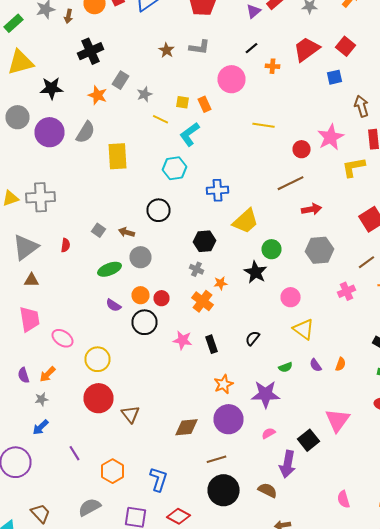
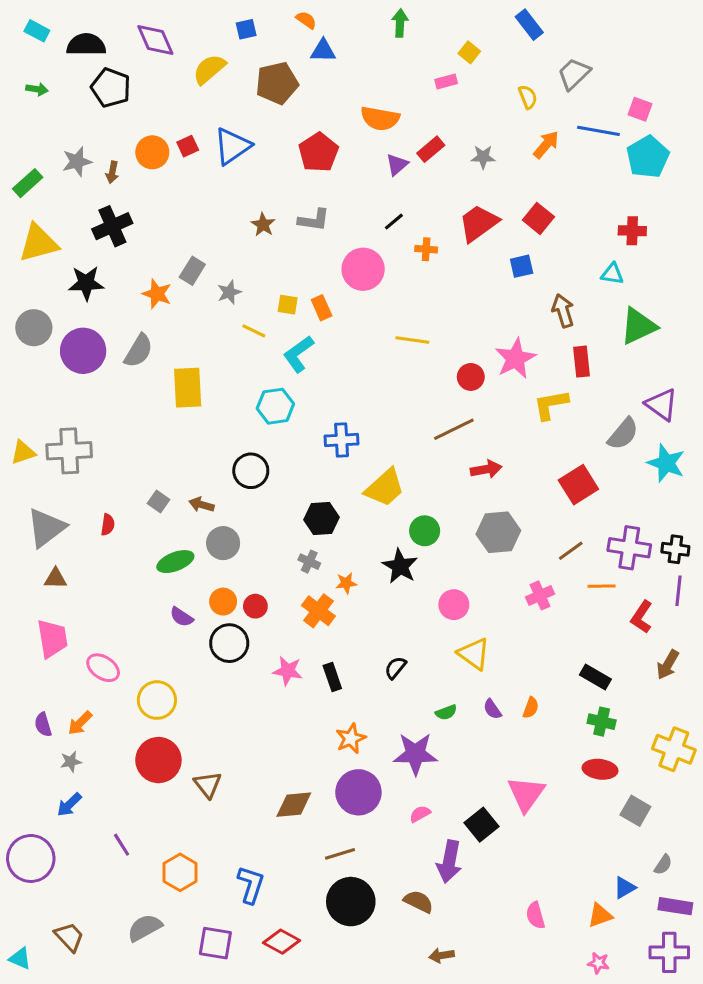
black cross: (90, 51) -> (112, 226), moved

